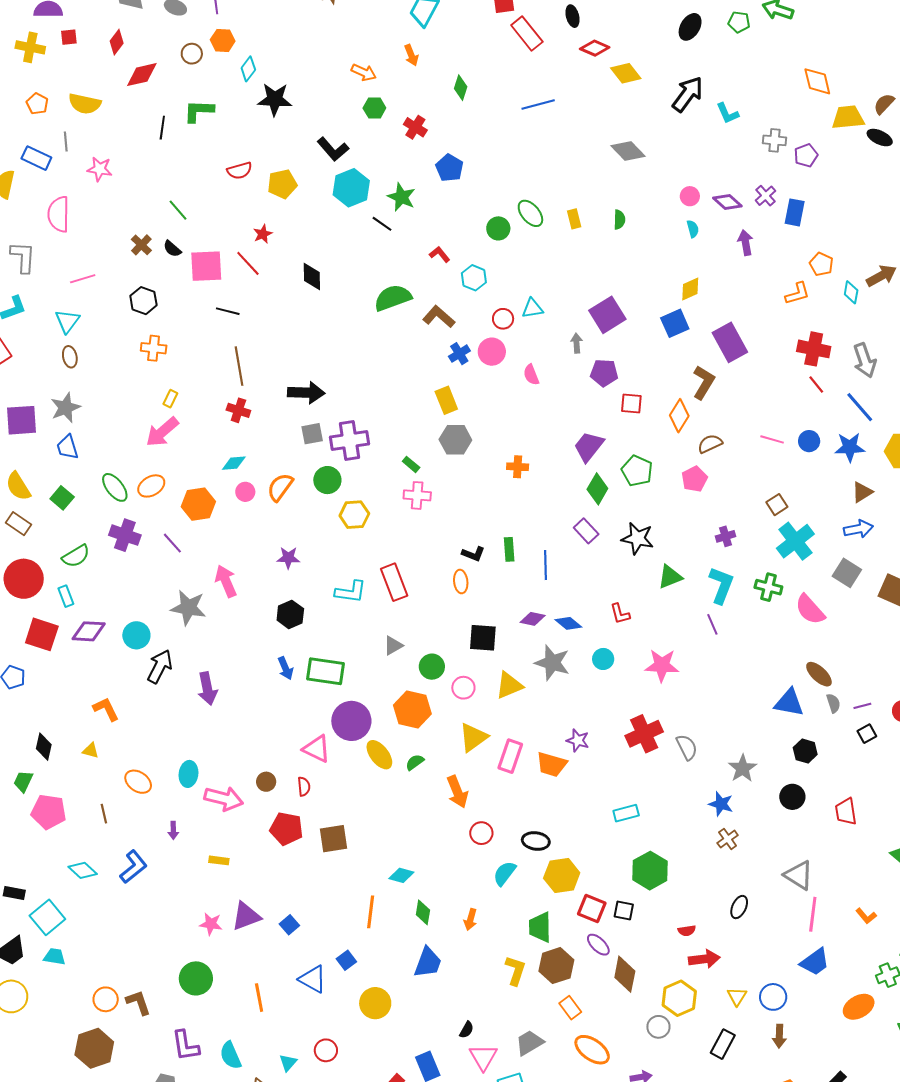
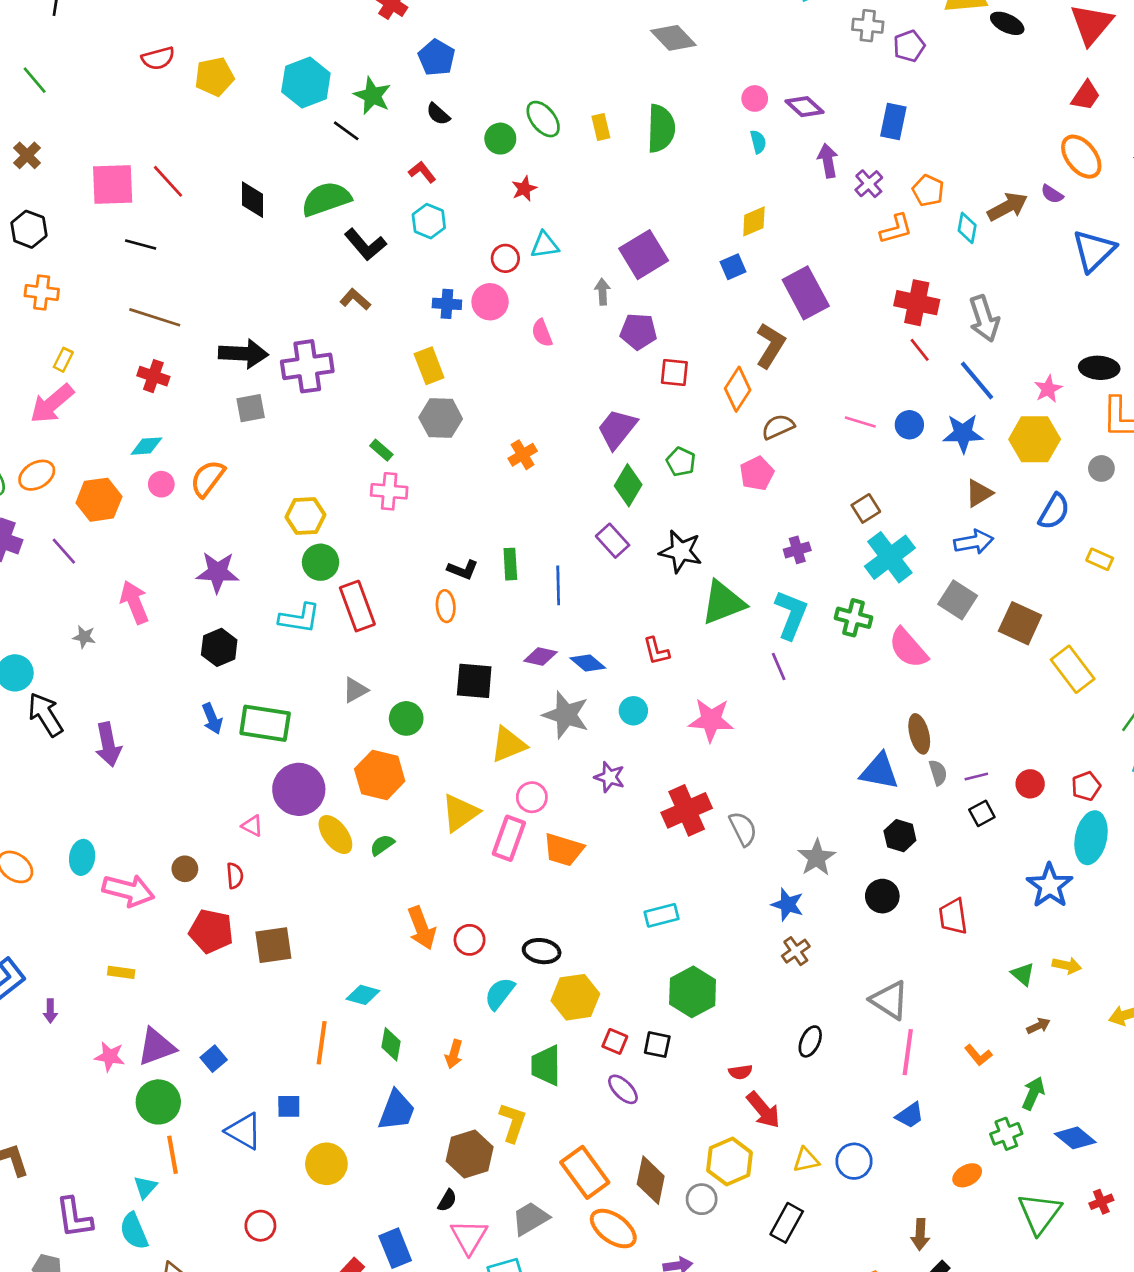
black L-shape: (333, 149) -> (365, 245), moved
purple cross: (766, 196) -> (869, 184), moved
green line: (178, 210) -> (35, 80), moved
green semicircle: (619, 220) -> (661, 128), size x1.8
red star: (263, 234) -> (524, 189), moved
black semicircle: (172, 249) -> (438, 114), moved
cyan hexagon: (474, 278) -> (429, 221), moved
green semicircle: (393, 298) -> (326, 199), moved
brown L-shape: (439, 317) -> (355, 299), moved, size x0.7
blue square: (675, 323) -> (733, 267), size x0.7
blue cross: (459, 354) -> (447, 304), turned 35
brown line: (239, 366) -> (155, 317), turned -63
purple cross: (350, 440) -> (307, 366), moved
orange cross: (518, 467) -> (523, 455), turned -35
green pentagon: (637, 471) -> (681, 462), size x0.7
green circle: (327, 480) -> (321, 562), moved
purple star: (288, 558) -> (217, 572), size x1.4
green triangle: (670, 577) -> (723, 603), size x1.4
gray star: (188, 608) -> (84, 637), size x0.5
black arrow: (160, 666) -> (45, 715), turned -60
brown ellipse: (819, 674) -> (919, 734), turned 32
pink circle: (463, 688) -> (532, 797), moved
purple star: (578, 740) -> (610, 777), moved
pink triangle: (317, 749) -> (252, 826), size x0.6
orange arrow: (457, 792) -> (422, 928), moved
purple arrow: (173, 830) -> (50, 1011), moved
red square: (592, 909) -> (615, 1041), size x0.7
red arrow: (704, 959) -> (763, 1110), turned 56
blue square: (346, 960) -> (289, 1106), turned 36
blue trapezoid: (815, 962) -> (910, 1115), size x0.7
brown hexagon: (556, 966) -> (470, 1154), moved
brown diamond: (625, 974) -> (651, 1180), moved
green circle: (196, 978) -> (158, 1102), moved
yellow triangle: (737, 996) -> (806, 1160), turned 45
orange ellipse: (859, 1007) -> (967, 1175), size x0.7
orange rectangle: (570, 1008) -> (585, 1172), size x1.6
brown arrow: (779, 1036) -> (920, 1234), moved
cyan triangle: (288, 1063) -> (145, 1187), moved

